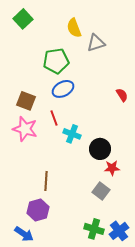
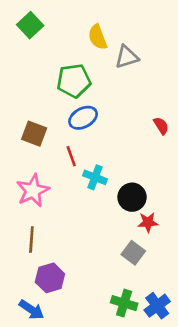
pink star: (25, 129) -> (33, 191), moved, turned 30
brown line: (46, 181) -> (31, 240), moved

